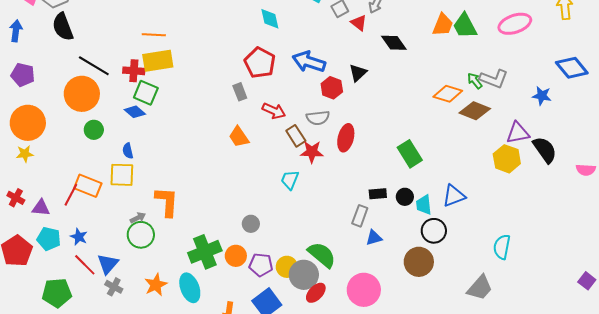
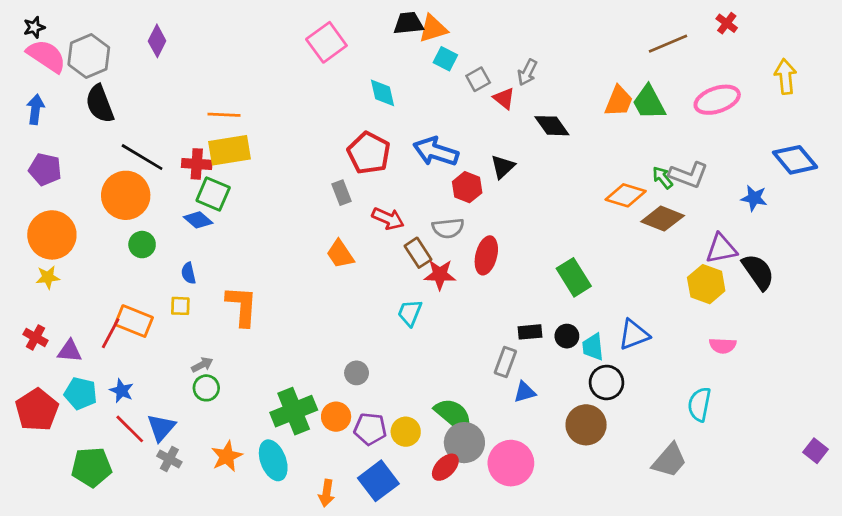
pink semicircle: (586, 170) -> (723, 346), moved
yellow square: (122, 175) -> (180, 306), size x0.6
orange L-shape: (167, 202) -> (242, 306), moved
green circle: (141, 235) -> (206, 388), size x0.7
gray circle: (304, 275) -> (464, 443), moved

